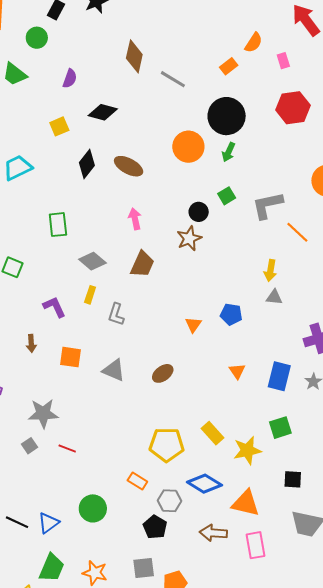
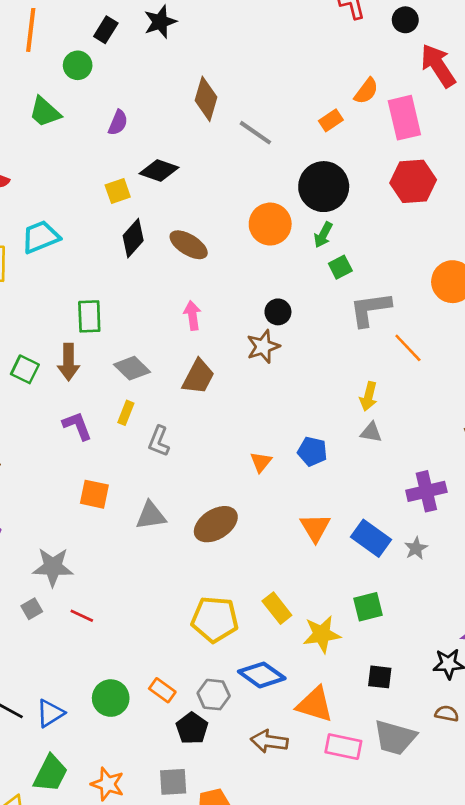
pink rectangle: (283, 61) -> (404, 118), size x2.0
yellow square: (59, 126) -> (118, 191), moved
green square: (227, 196) -> (340, 267), moved
brown arrow: (31, 343) -> (69, 362), moved, size x1.5
gray triangle: (114, 370) -> (151, 516), turned -35
orange triangle: (237, 371) -> (315, 528), size x1.4
brown ellipse: (163, 373) -> (216, 524), size x1.5
blue rectangle: (279, 376) -> (371, 538), turned -72
orange rectangle: (137, 481) -> (162, 690), moved
pink rectangle: (256, 545) -> (343, 747), moved, turned -72

